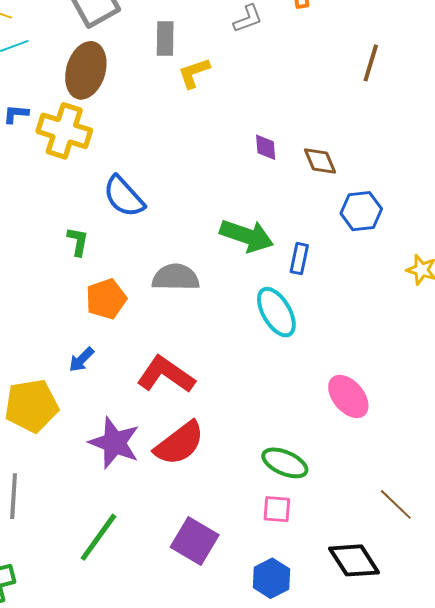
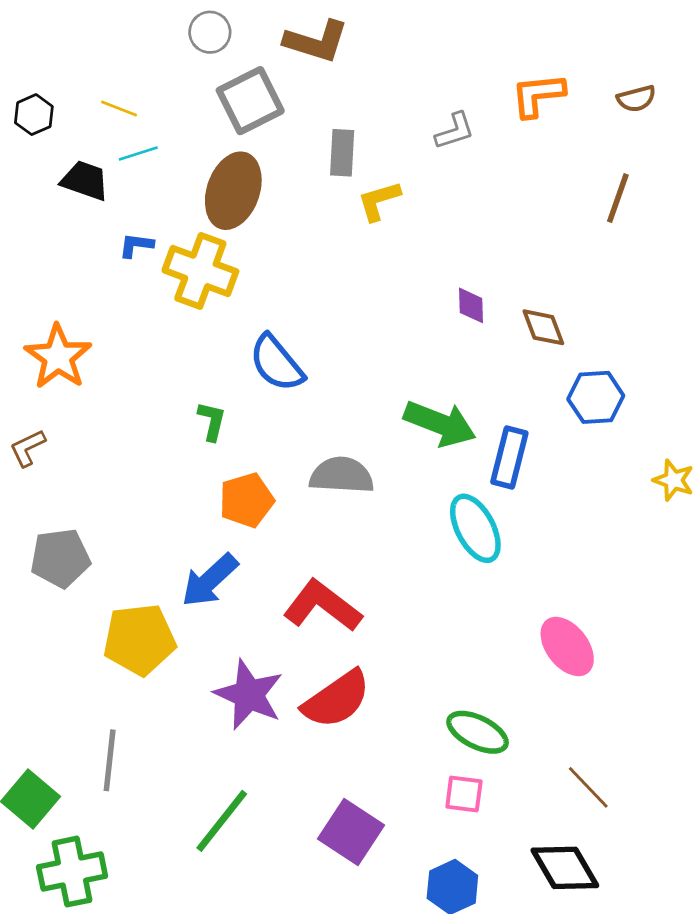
blue rectangle: (299, 259) -> (509, 458), size x1.4
blue arrow: (81, 360) -> (210, 580), size x1.6
brown line: (396, 504) -> (588, 787), moved

